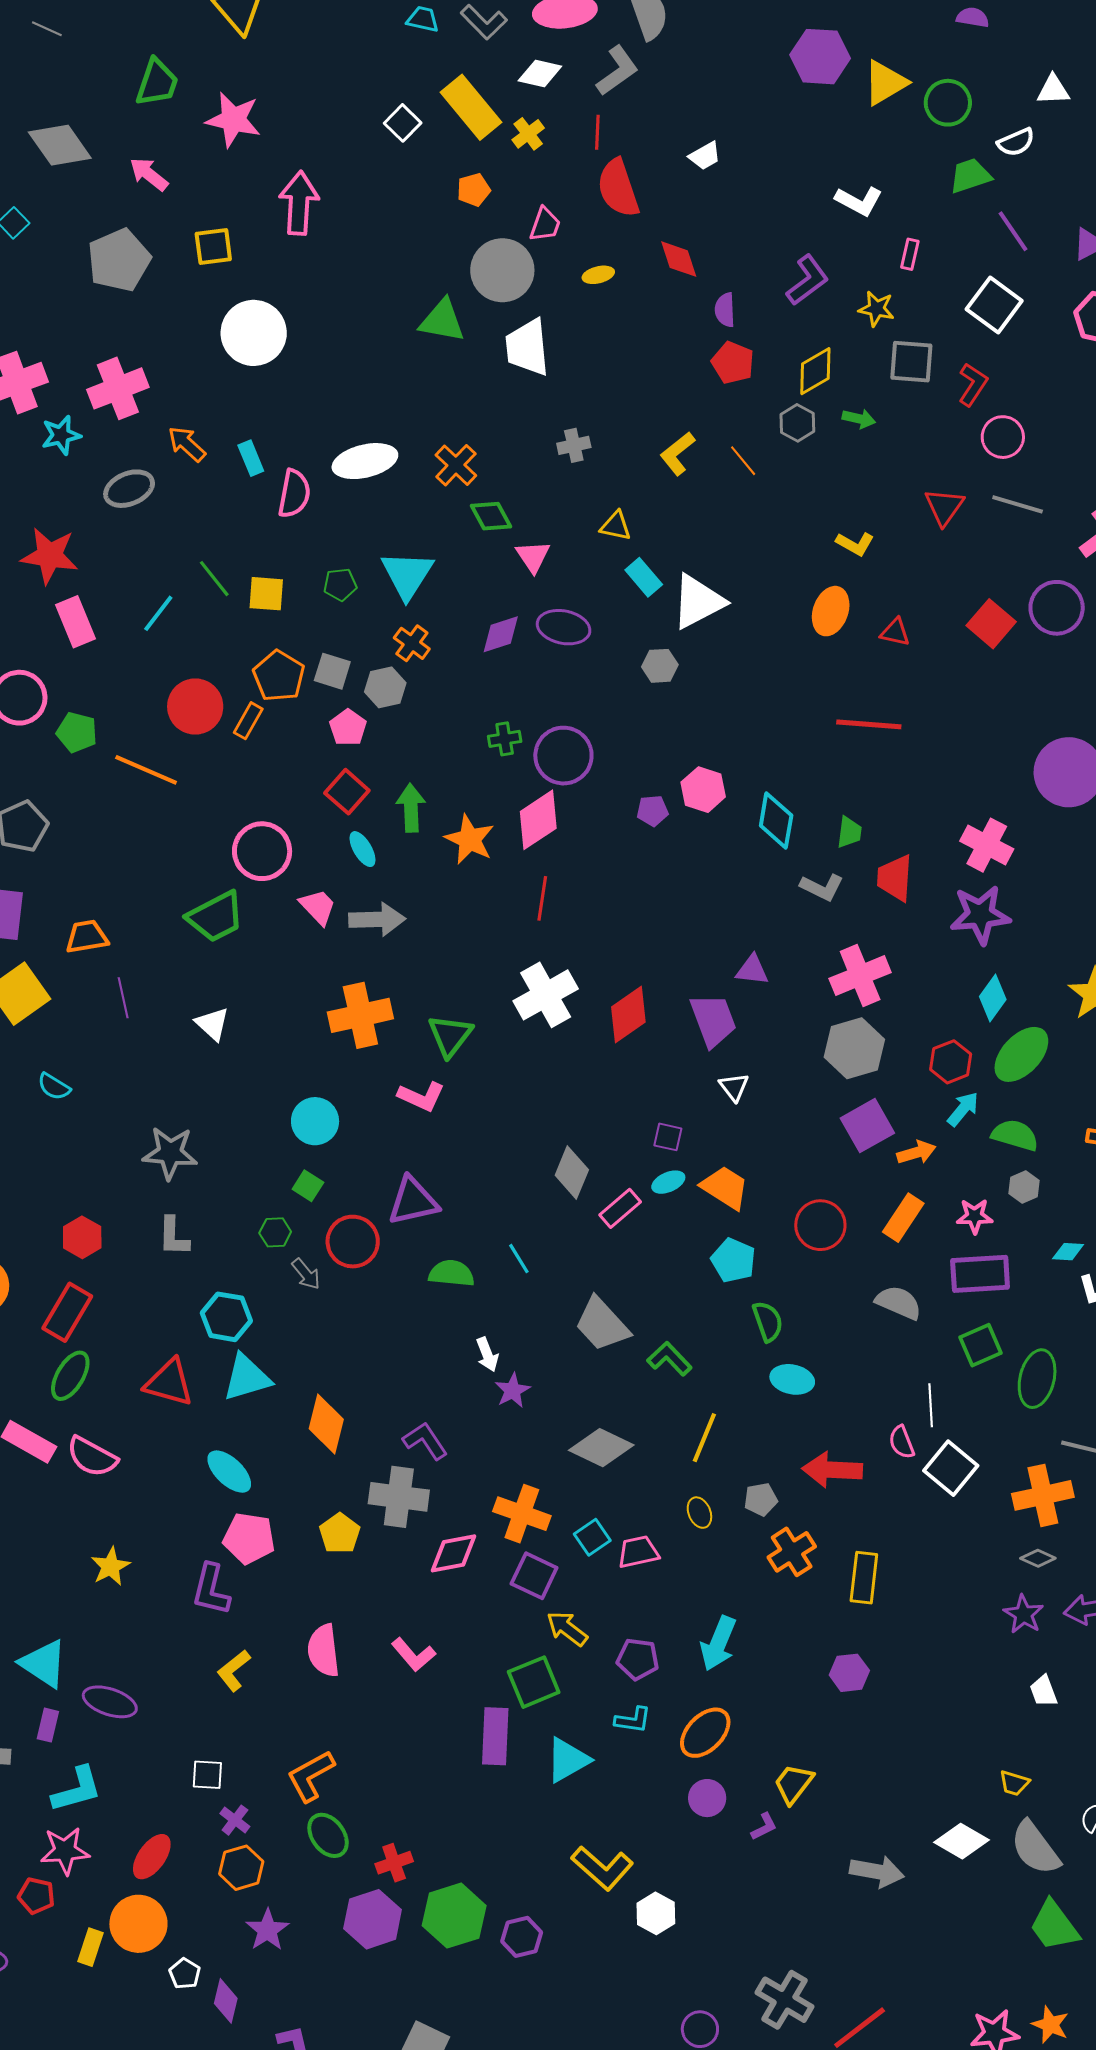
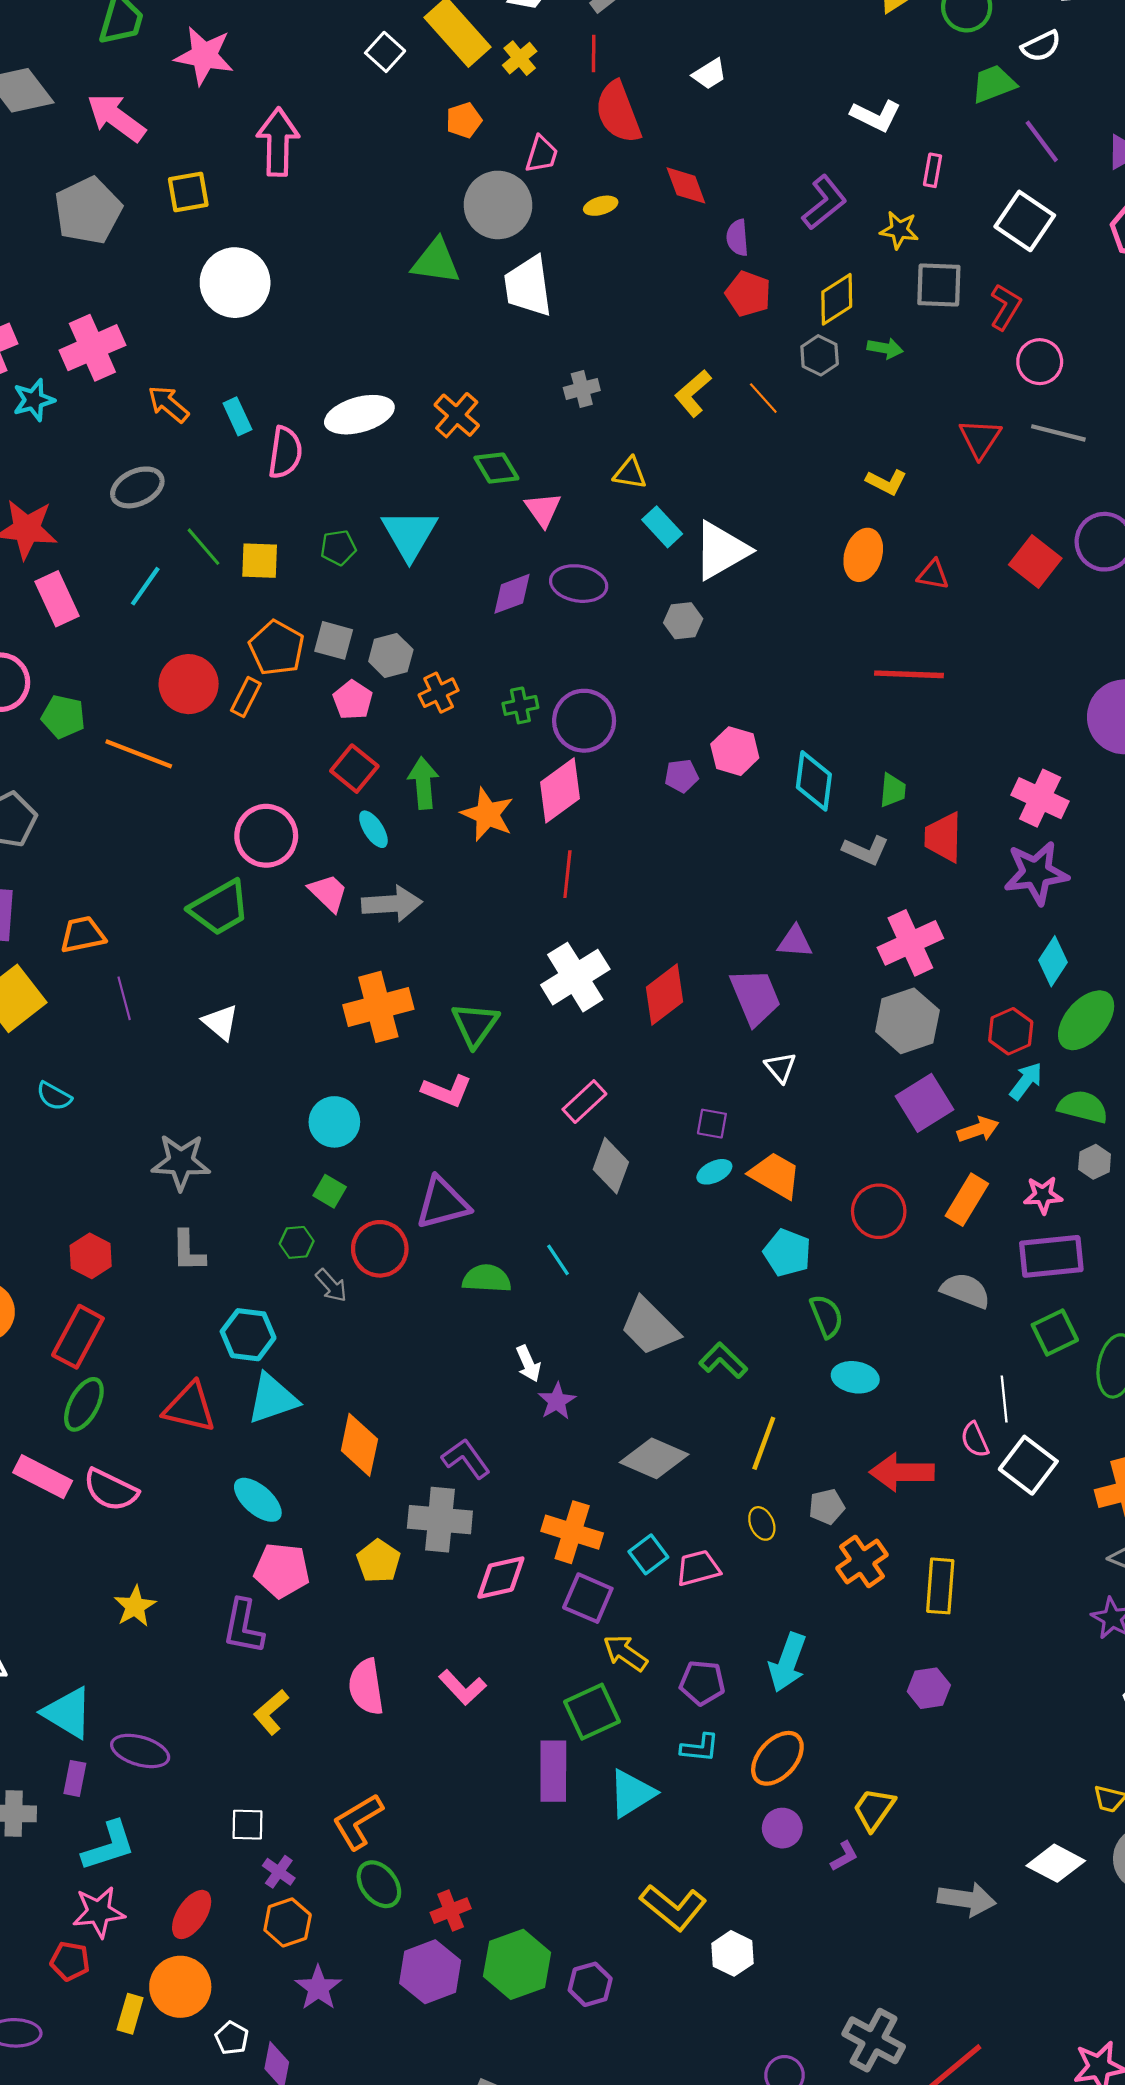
pink arrow: (149, 174) -> (116, 118), size x1.4
gray ellipse: (129, 489) -> (137, 487), moved
orange cross: (412, 643) -> (439, 693), moved, turned 30
pink rectangle: (620, 1208) -> (584, 1102), moved

